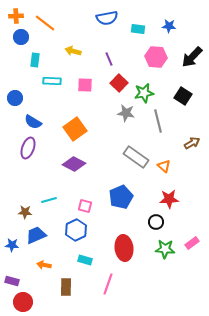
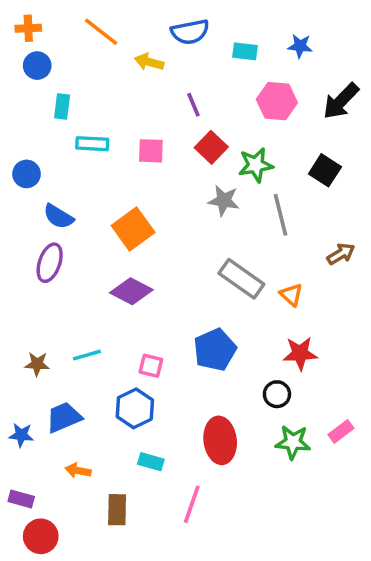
orange line: (45, 23) -> (101, 32), moved
yellow arrow: (73, 51) -> (149, 62), moved
brown star: (25, 212) -> (37, 364), moved

